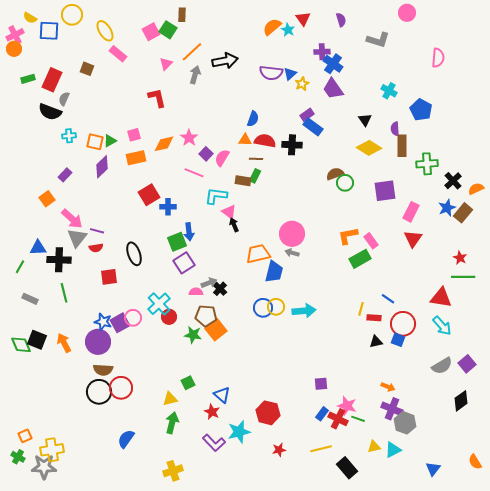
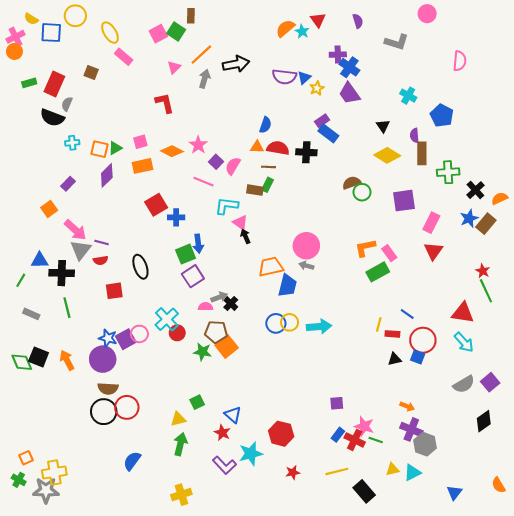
orange diamond: (164, 144) -> (172, 151), turned 40
green line: (463, 277) -> (486, 291), turned 65

